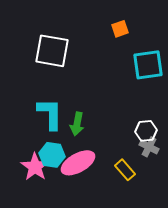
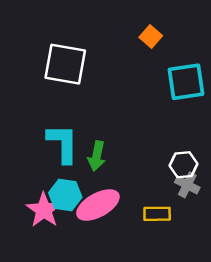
orange square: (120, 29) -> (151, 36), turned -30
yellow rectangle: (125, 170) -> (157, 214), turned -50

